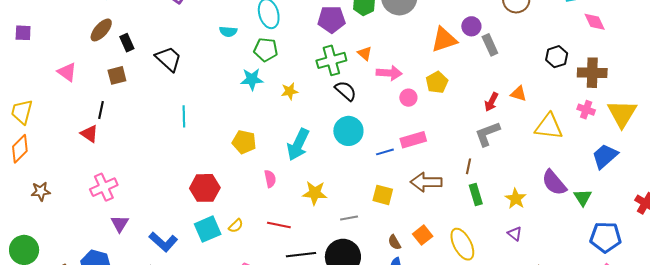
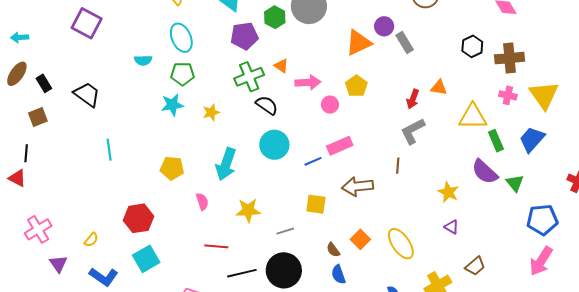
green rectangle: (476, 195) -> (496, 141), moved
yellow semicircle: (236, 226) -> (91, 240), moved

